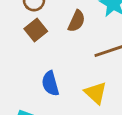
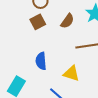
yellow triangle: (96, 93) -> (71, 73), turned -36

